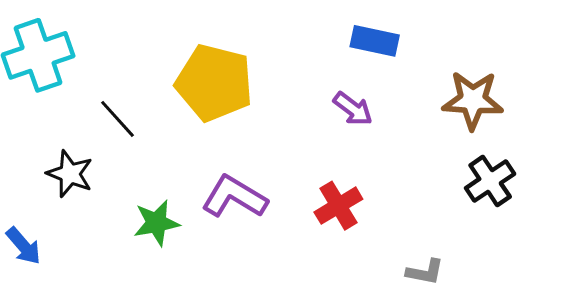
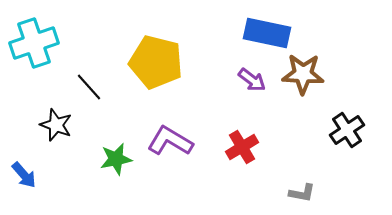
blue rectangle: (375, 41) -> (267, 33), size x1.4
brown star: (473, 100) -> (303, 74), moved

